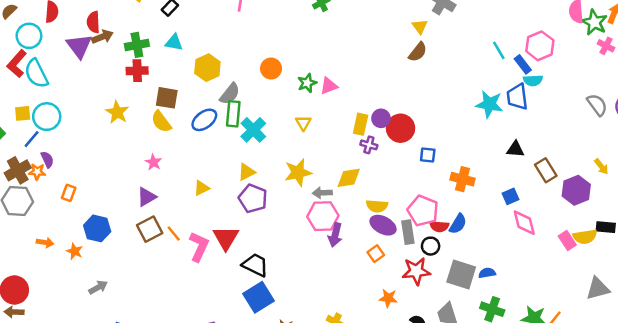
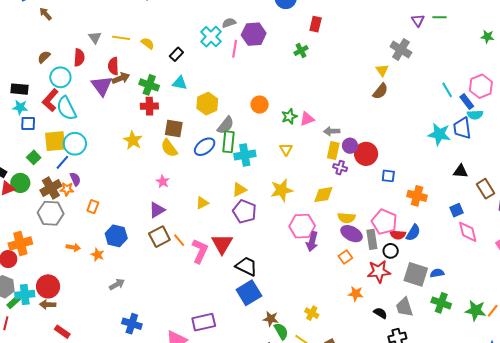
green cross: (137, 45) -> (149, 85), turned 30
yellow square: (23, 113) -> (55, 141), size x1.6
cyan cross: (253, 130) -> (245, 155), turned 35
gray arrow: (322, 193) -> (332, 131), moved

